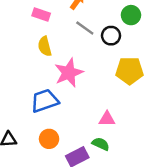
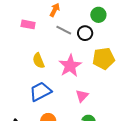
yellow semicircle: (45, 46) -> (38, 61), moved
pink star: (69, 73) -> (70, 66), moved
pink triangle: (107, 119) -> (82, 96), moved, turned -40

